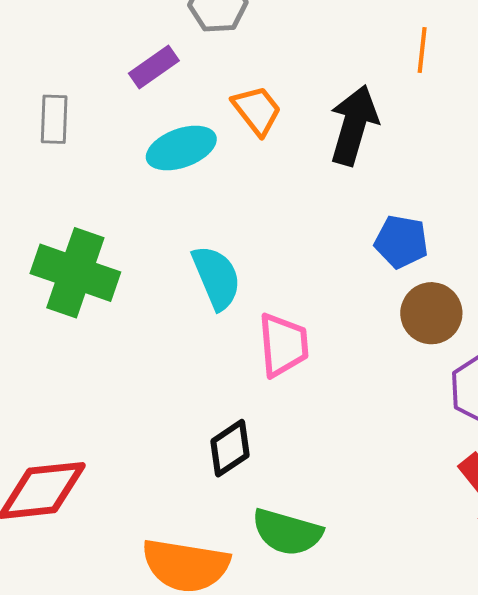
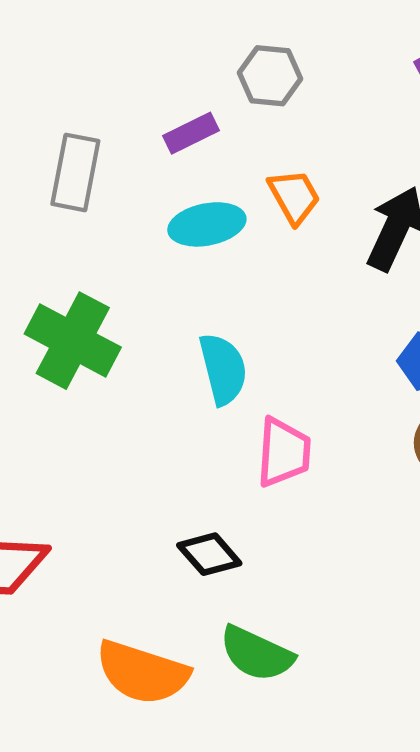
gray rectangle: (54, 119) -> (75, 172), size x1.4
black diamond: (230, 448) -> (209, 554), turned 74

